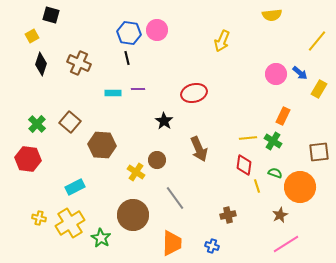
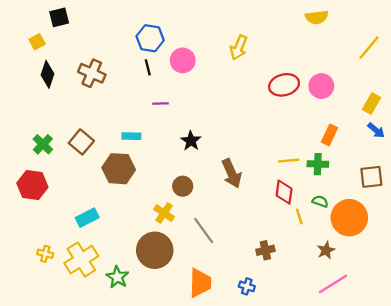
black square: (51, 15) -> (59, 17), turned -30
pink circle: (157, 30) -> (183, 60), moved
yellow arrow: (222, 41) -> (239, 48), moved
blue arrow: (300, 73) -> (376, 130), moved
cyan rectangle: (113, 93) -> (131, 136), moved
red ellipse: (194, 93) -> (284, 85), moved
green cross: (273, 141) -> (318, 164), turned -30
yellow cross: (136, 172) -> (164, 213), moved

